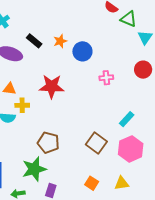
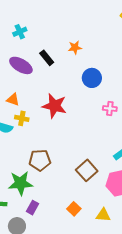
orange star: (60, 41) -> (75, 48), moved
brown pentagon: (48, 143) -> (40, 160), turned -30

